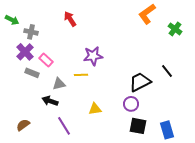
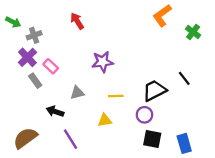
gray cross: (31, 32) -> (34, 35), turned -32
gray rectangle: (32, 73) -> (35, 81), turned 32
yellow line: (81, 75) -> (116, 96), moved
gray triangle: (59, 84) -> (77, 93), moved
brown semicircle: (23, 125) -> (25, 138), size x1.6

